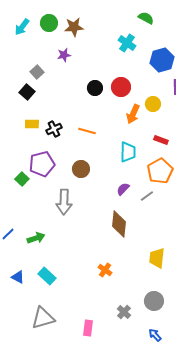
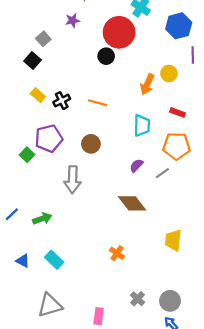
red circle: (121, 87) -> (119, 32), moved, size x1.5
yellow rectangle: (32, 124) -> (38, 95), turned 40
orange pentagon: (160, 171) -> (176, 146), turned 30
brown diamond: (119, 224) -> (132, 203), turned -44
gray circle: (154, 301) -> (170, 301), moved

